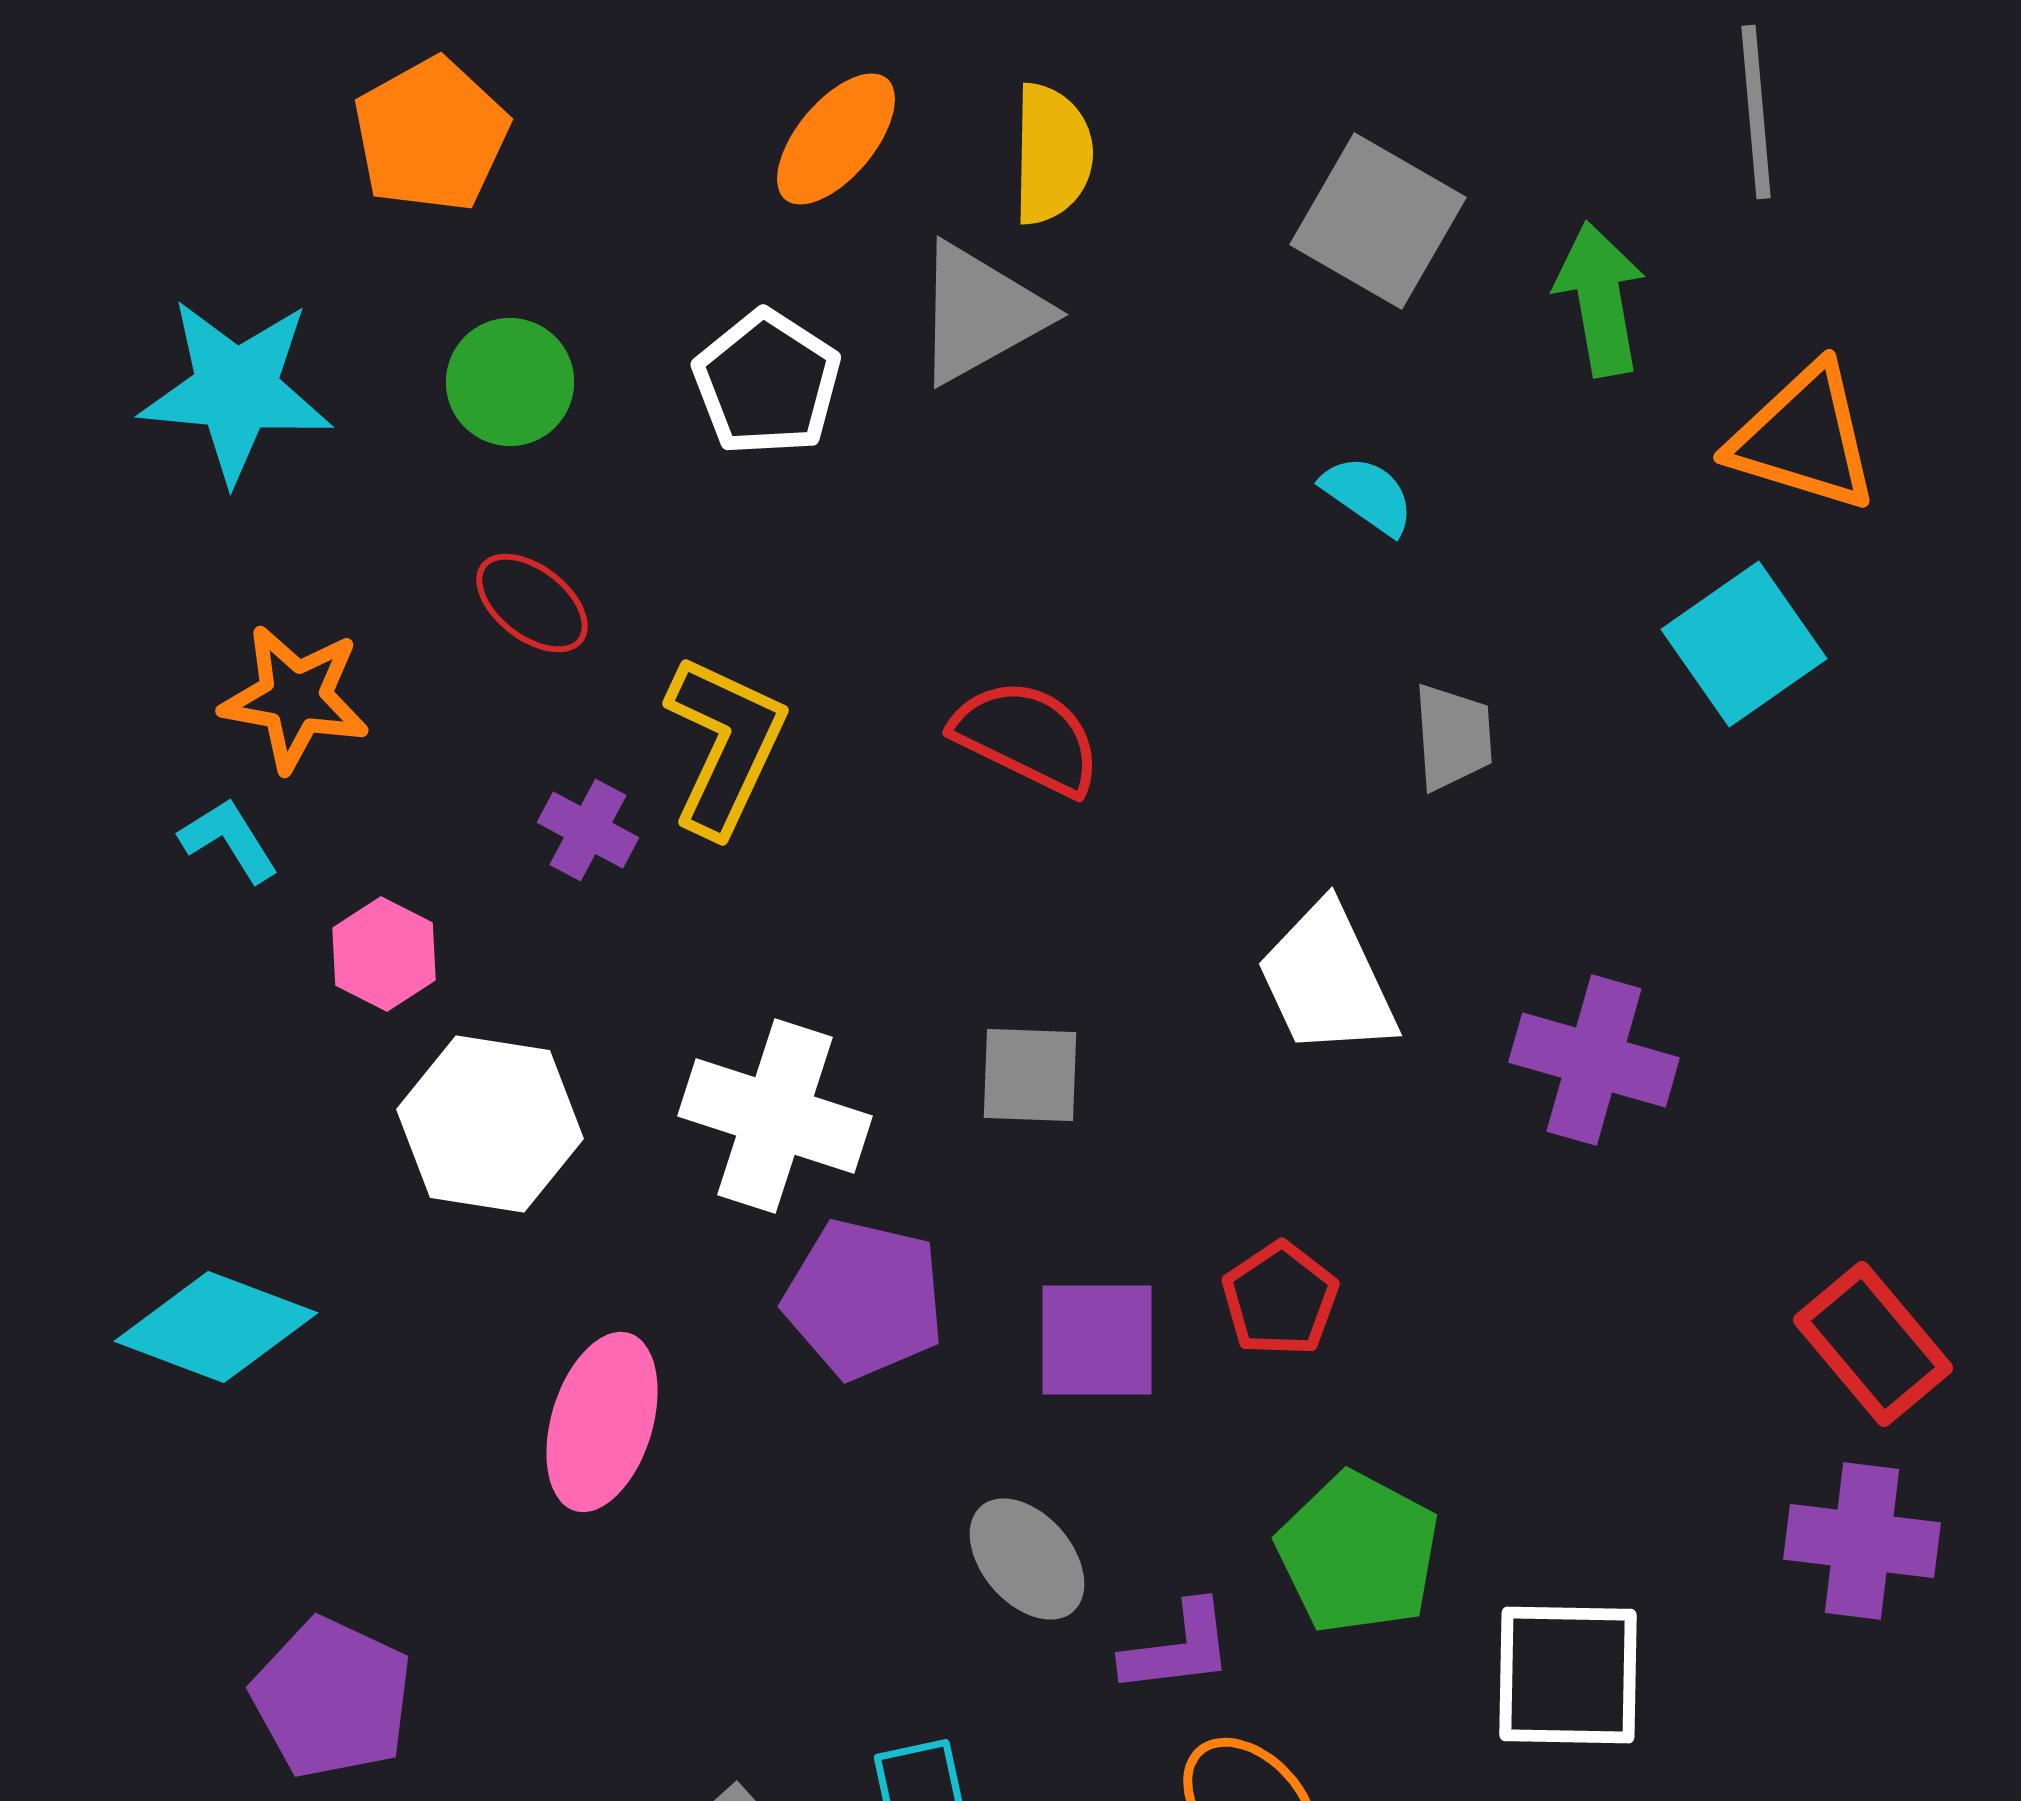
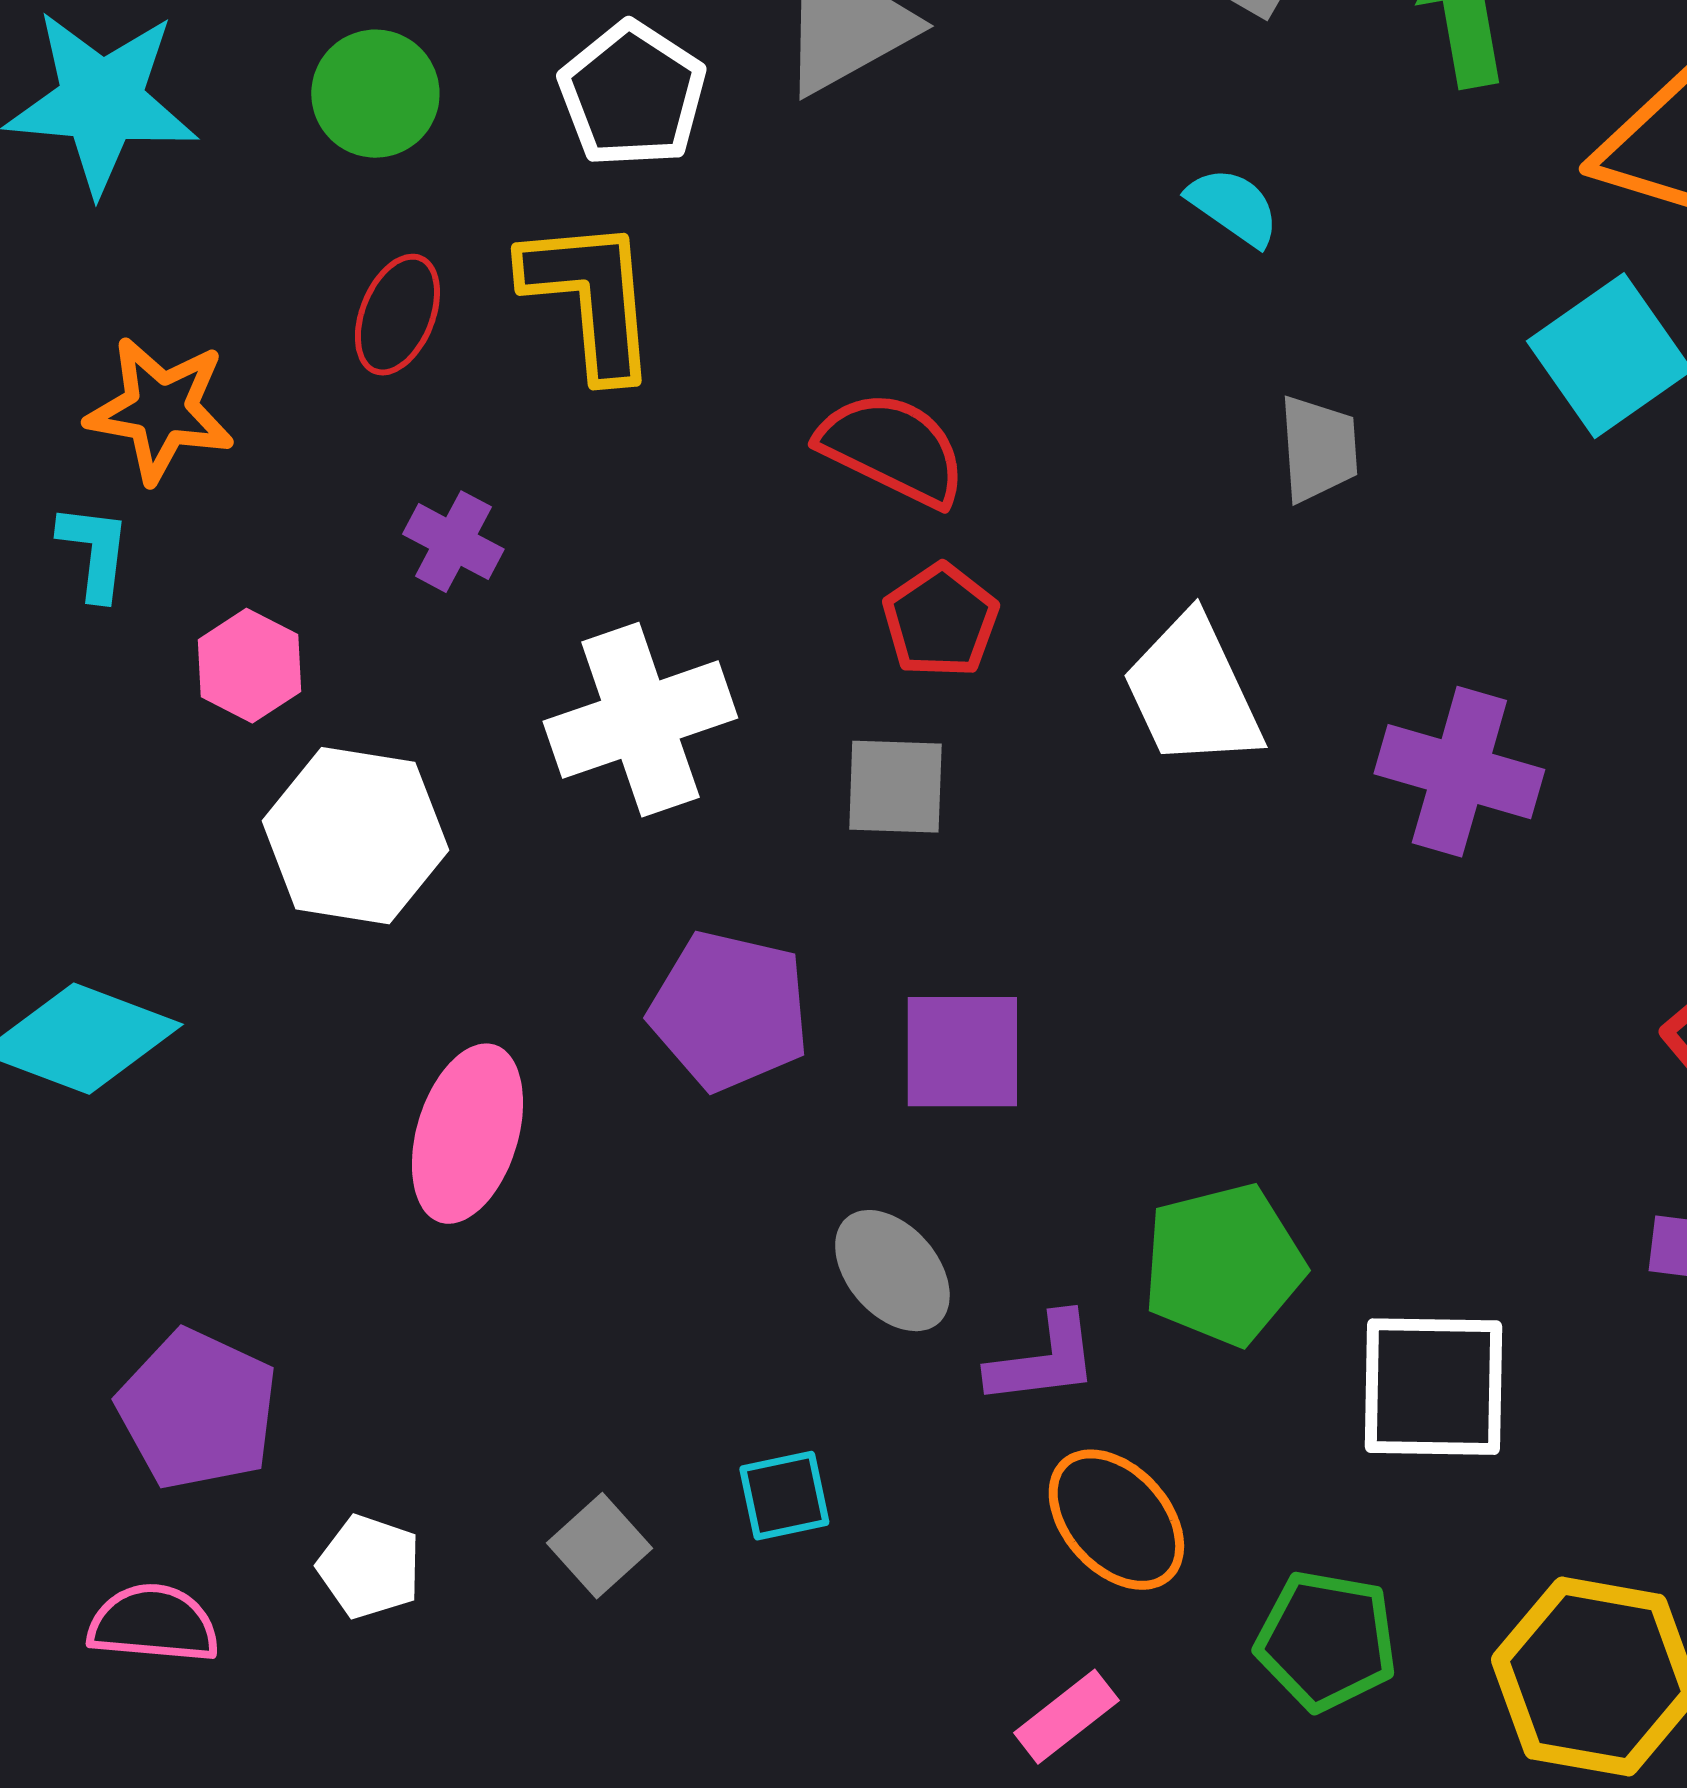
red ellipse: (532, 603) -> (397, 315), turned 74
yellow L-shape: (725, 745) -> (590, 298), moved, turned -30
cyan L-shape: (229, 840) -> (94, 552), turned 39
white cross: (775, 1116) -> (640, 720), moved, turned -37
red pentagon: (1280, 1299) -> (940, 621), moved
green pentagon: (1358, 1553) -> (1223, 1265), turned 30

